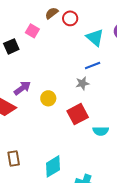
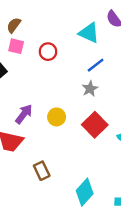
brown semicircle: (52, 13) -> (14, 25), moved
red circle: (70, 18) -> (48, 52), moved
brown rectangle: (14, 159) -> (42, 171), moved

